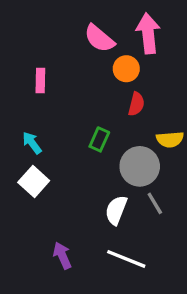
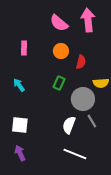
orange circle: (126, 69) -> (61, 51), moved
white square: (34, 182) -> (20, 125), moved, turned -36
purple arrow: (62, 256) -> (20, 153), moved

